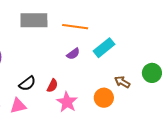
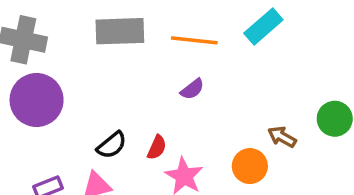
cyan rectangle: (104, 48) -> (263, 27), moved

